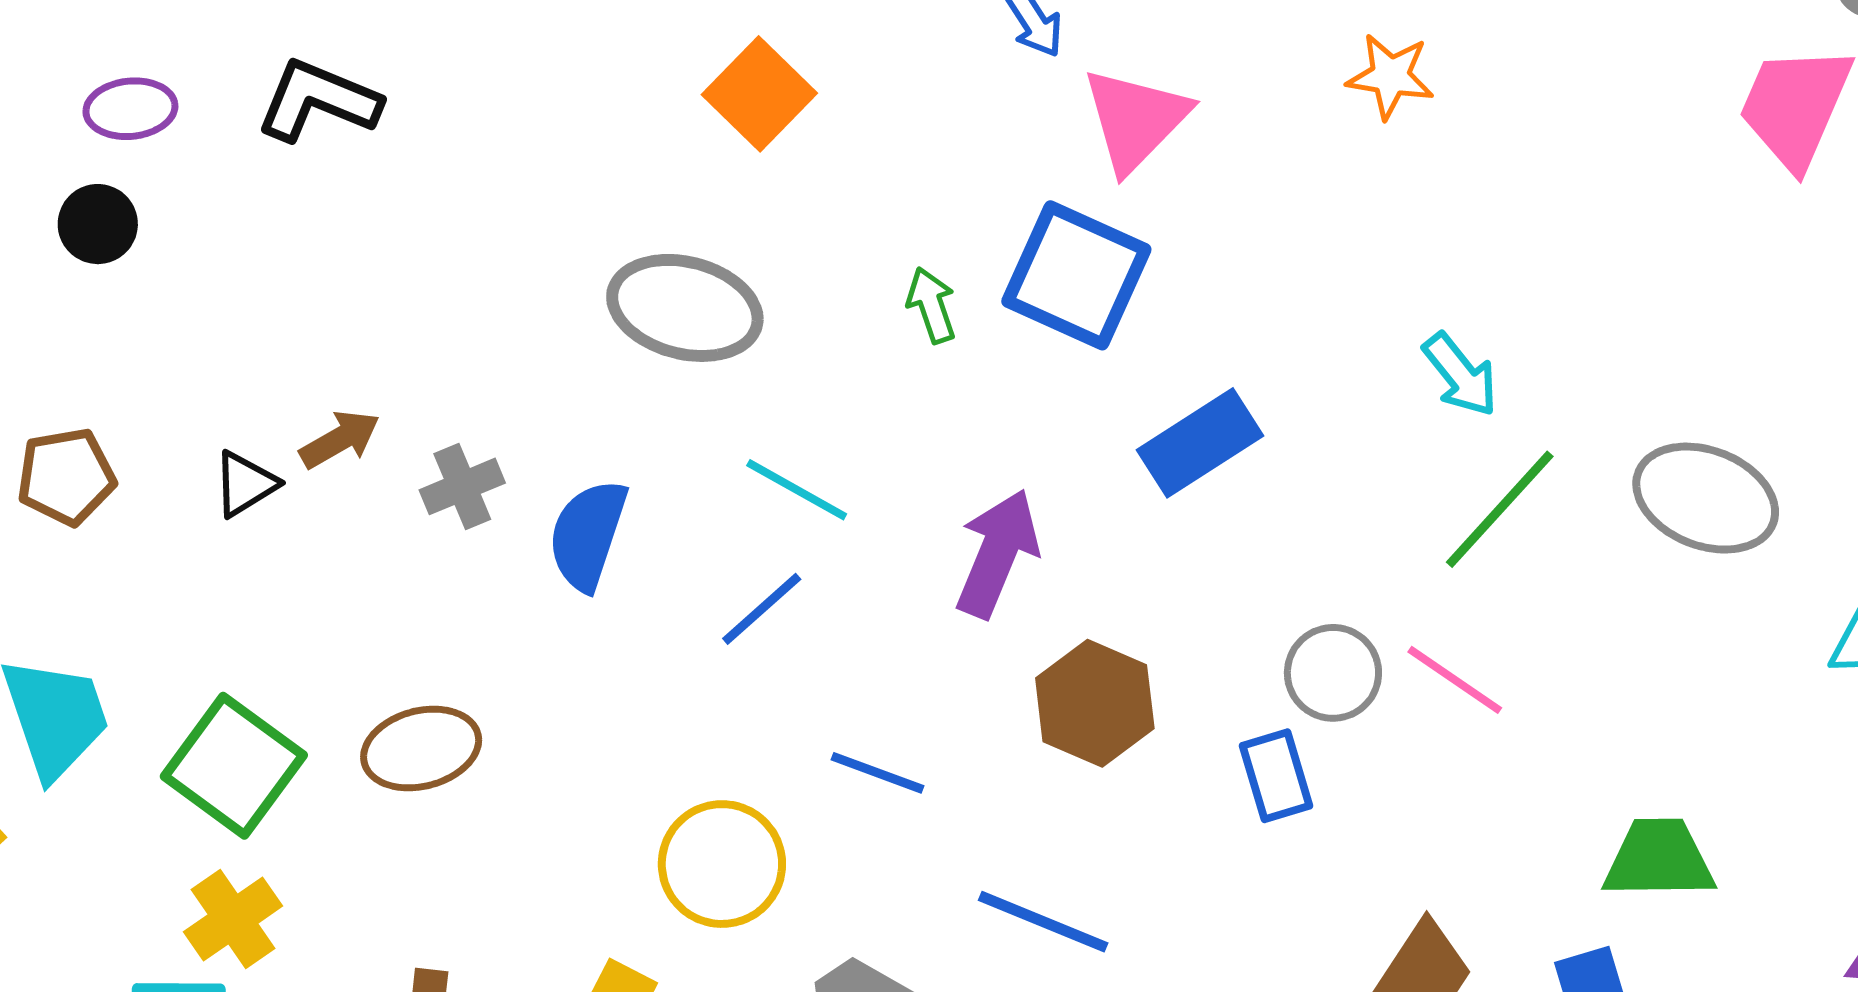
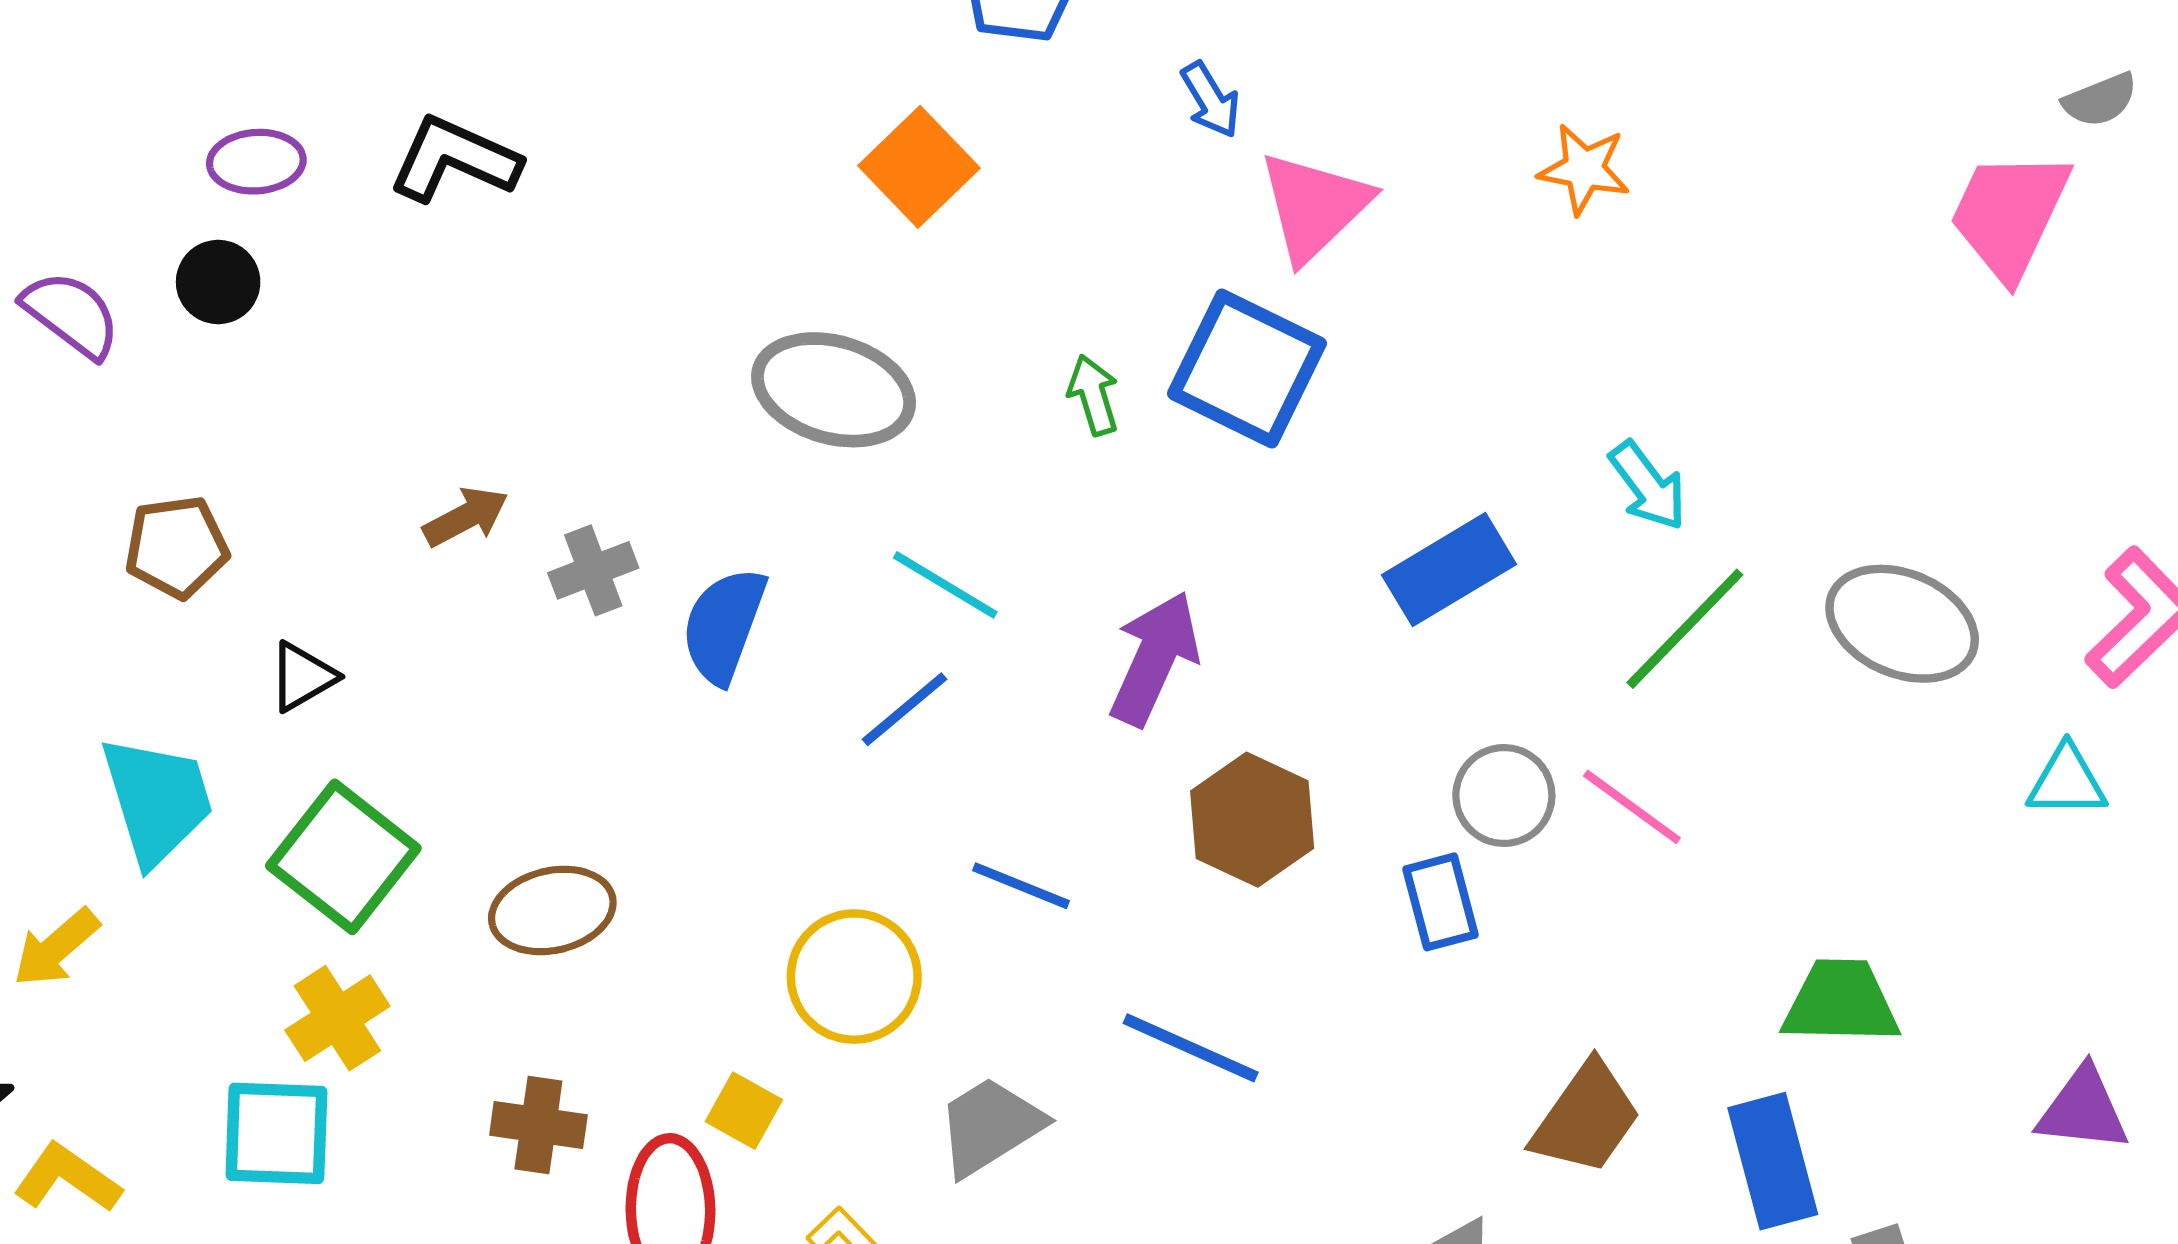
blue rectangle: (1200, 443) -> (1449, 570), moved
black triangle: (245, 484) -> (302, 677), moved
brown ellipse: (421, 749) -> (552, 910), moved

